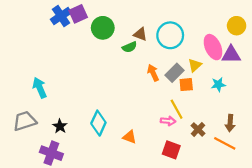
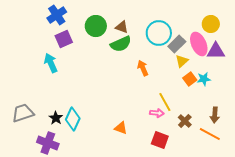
purple square: (78, 14) -> (64, 39), moved
yellow circle: (237, 26) -> (211, 24), moved
brown triangle: (140, 34) -> (122, 27), moved
green semicircle: (130, 47) -> (121, 44), size x1.5
gray rectangle: (174, 73) -> (177, 44), moved
orange square: (186, 85) -> (190, 79), moved, turned -32
cyan arrow: (40, 88) -> (51, 63), moved
cyan diamond: (98, 123) -> (73, 119), moved

